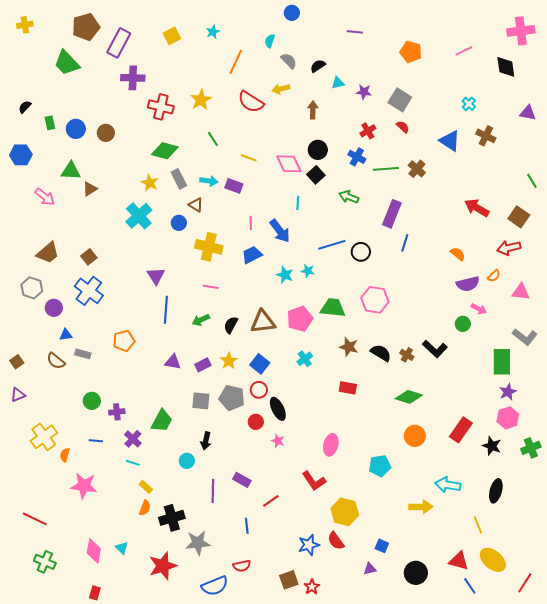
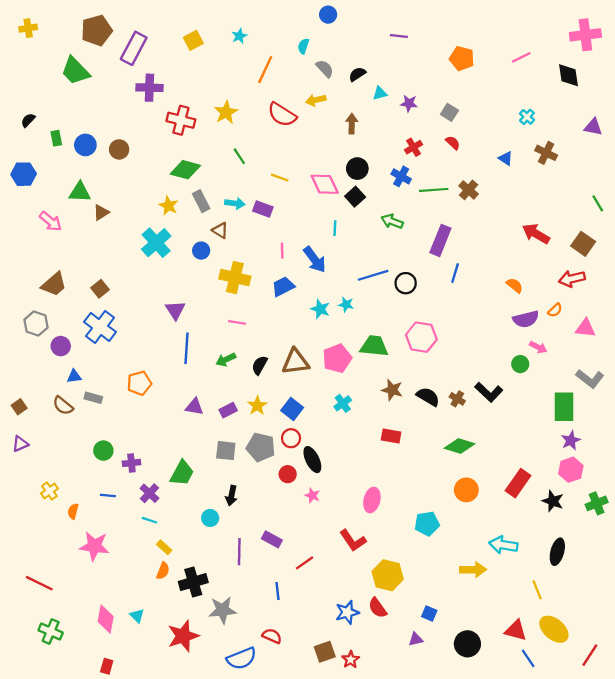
gray square: (400, 100) -> (449, 112), size x0.7
blue triangle: (450, 141) -> (506, 158), size x0.6
yellow cross: (44, 437) -> (49, 491), size x0.6
red semicircle: (242, 566) -> (272, 636), turned -144

